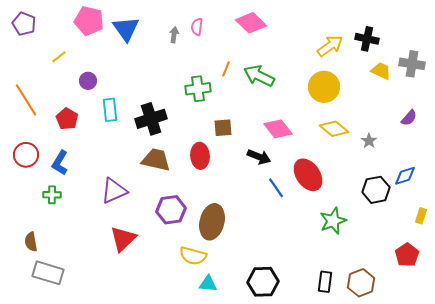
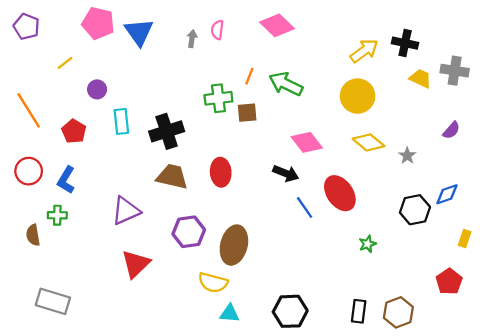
brown square: (223, 128) -> (247, 113), moved
green star: (333, 221) -> (367, 244), size x0.6
brown semicircle: (31, 242) -> (33, 235), moved

